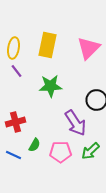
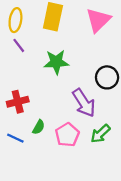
pink pentagon: (60, 152) -> (67, 135), turned -30

